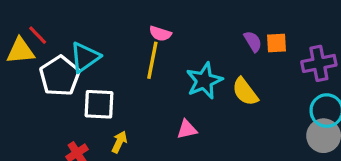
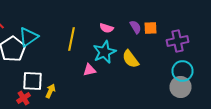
pink semicircle: (160, 34) -> (106, 28), moved
white square: (99, 104) -> (32, 81), moved
pink triangle: (187, 129) -> (90, 70), moved

